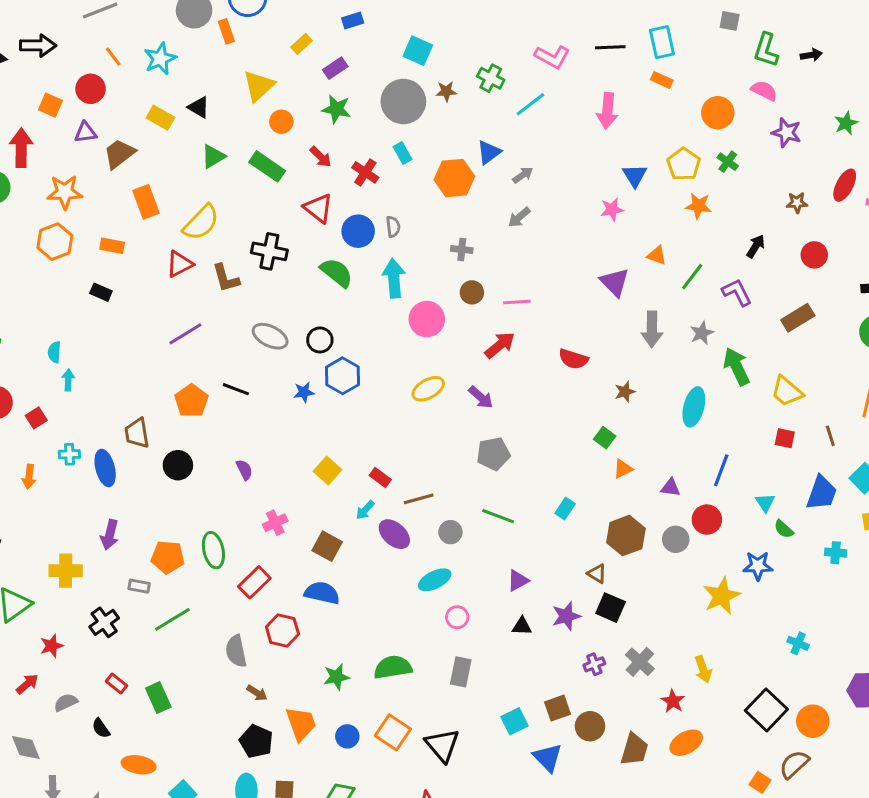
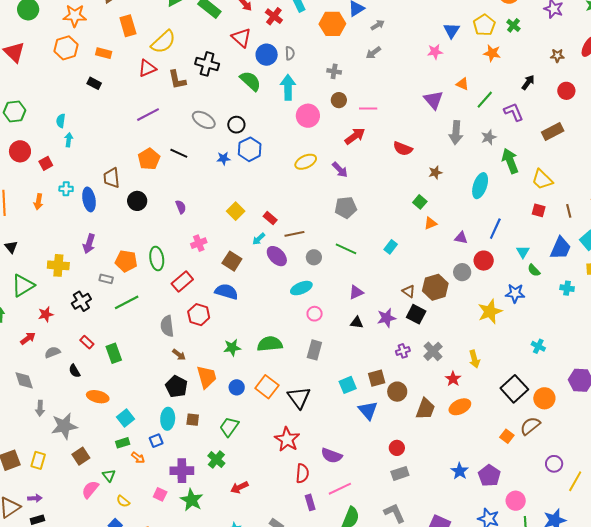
brown hexagon: (626, 536) -> (435, 287), moved

